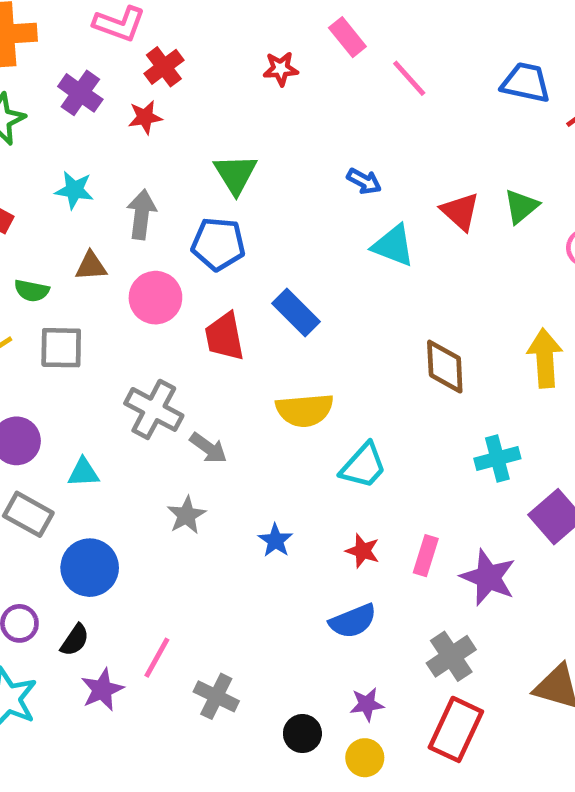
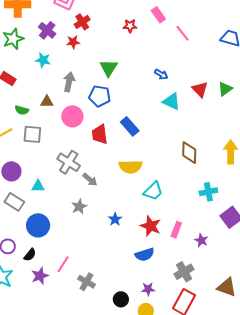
cyan star: (74, 190) -> (43, 60), moved
red star: (363, 551) -> (151, 226), size x1.5
purple star: (488, 577) -> (201, 240), size x0.6

